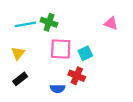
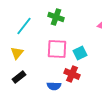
green cross: (49, 22) -> (56, 17), moved
cyan line: (25, 24) -> (24, 26), turned -42

